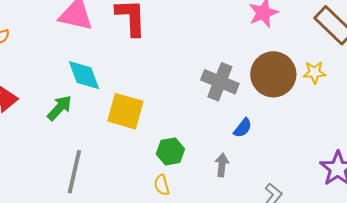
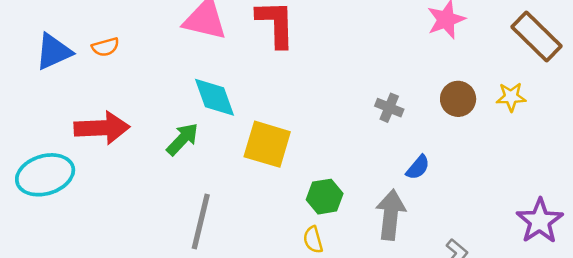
brown circle: (273, 74) -> (458, 99), size x0.6
gray cross: (220, 82) -> (389, 108), size x0.6
gray arrow: (222, 165) -> (391, 215), size x1.6

